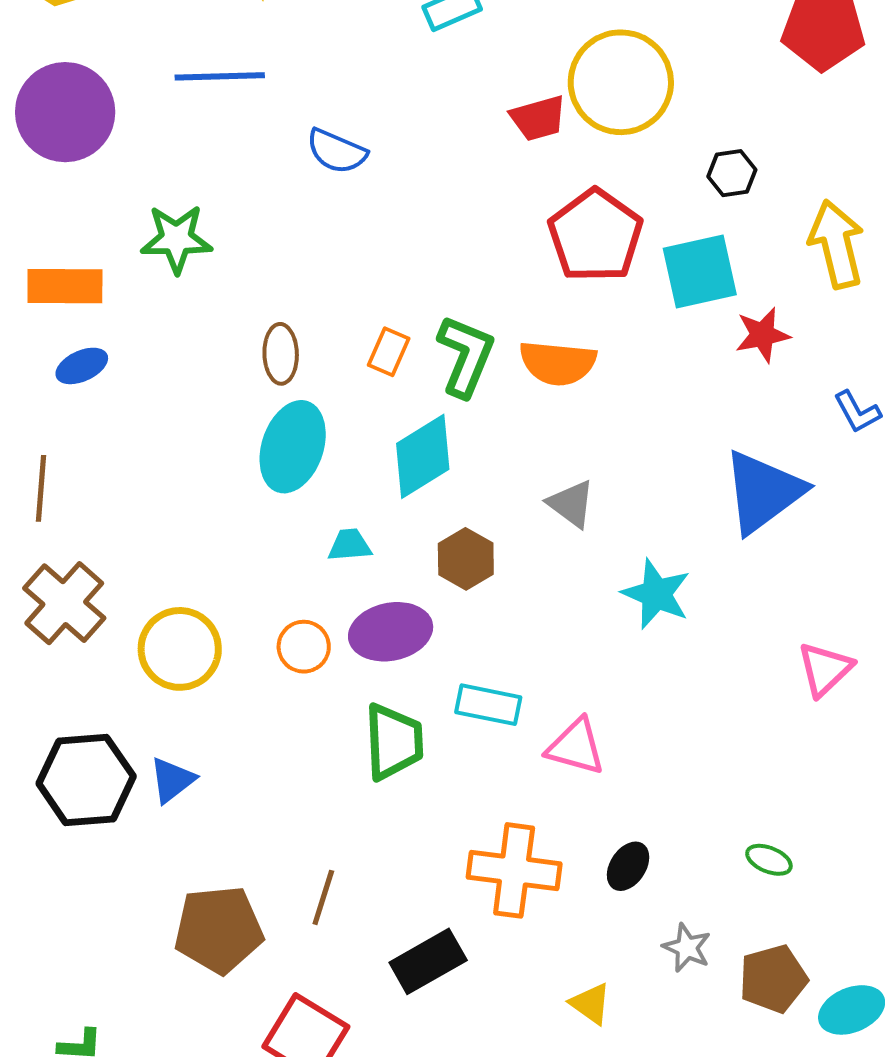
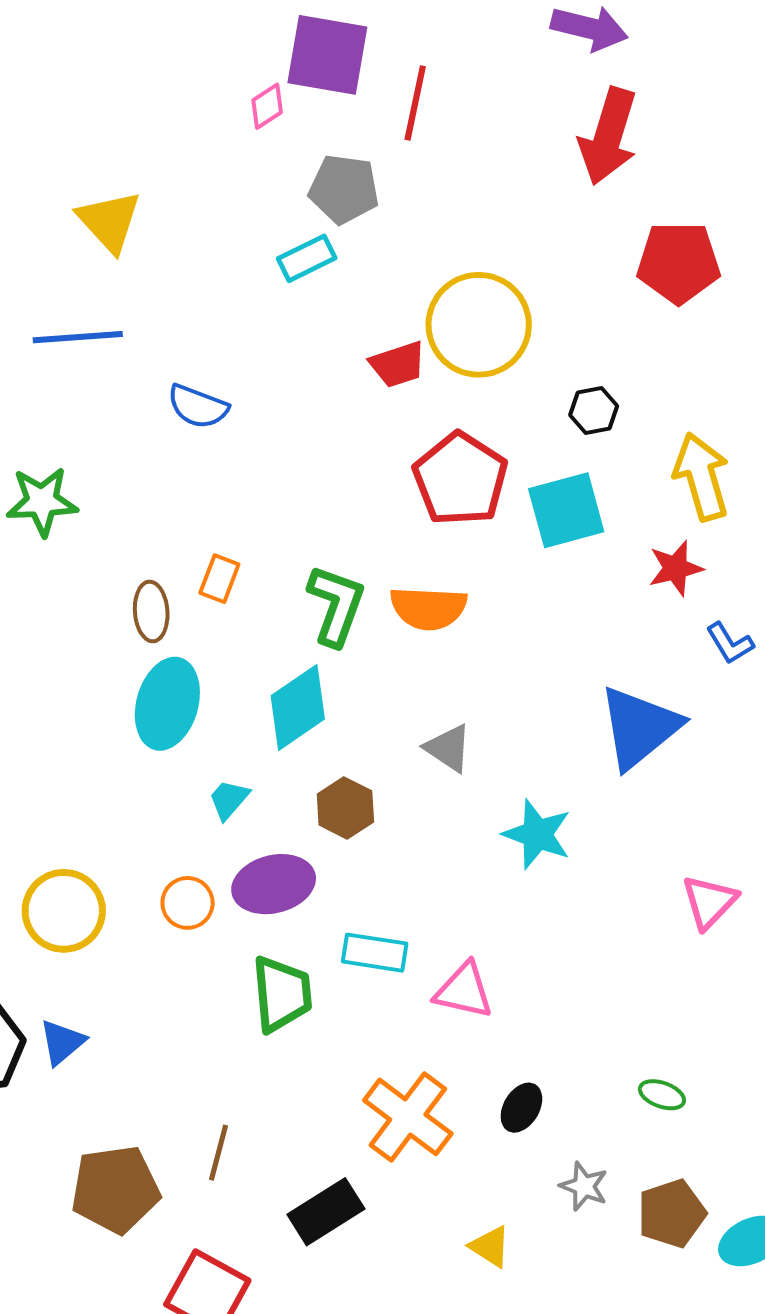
red star: (762, 335) -> (676, 568), moved
orange rectangle: (389, 352) -> (219, 579), moved
cyan trapezoid: (350, 545) -> (229, 799), turned -42
orange cross: (514, 870) -> (408, 1117), turned 32

